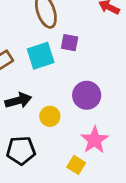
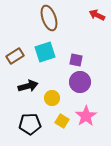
purple square: (70, 43) -> (76, 60), moved
yellow square: (76, 165) -> (62, 121), moved

